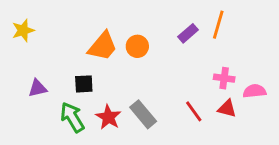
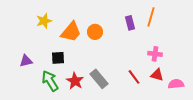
yellow star: (23, 30) -> (44, 21), moved
purple rectangle: (188, 33) -> (130, 23), turned -64
pink semicircle: (255, 91) -> (176, 84), moved

